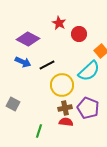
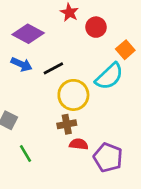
brown cross: (65, 108) -> (67, 124), moved
purple pentagon: (88, 108) -> (108, 157), moved
green line: (39, 131) -> (25, 153), moved, turned -48

